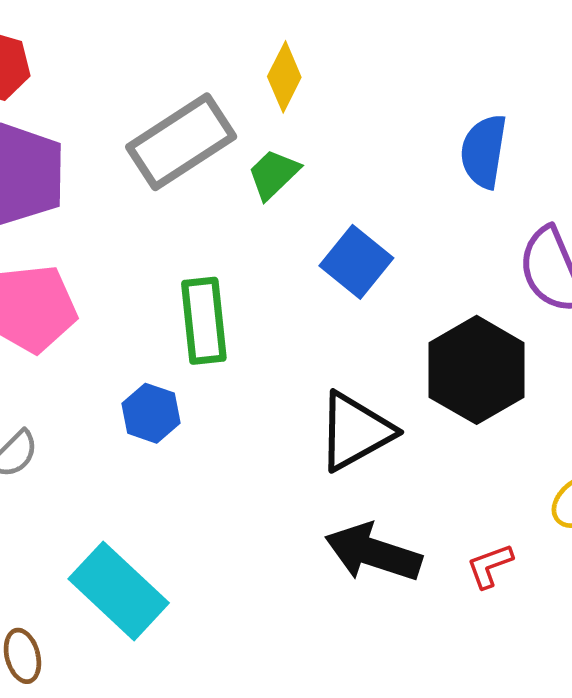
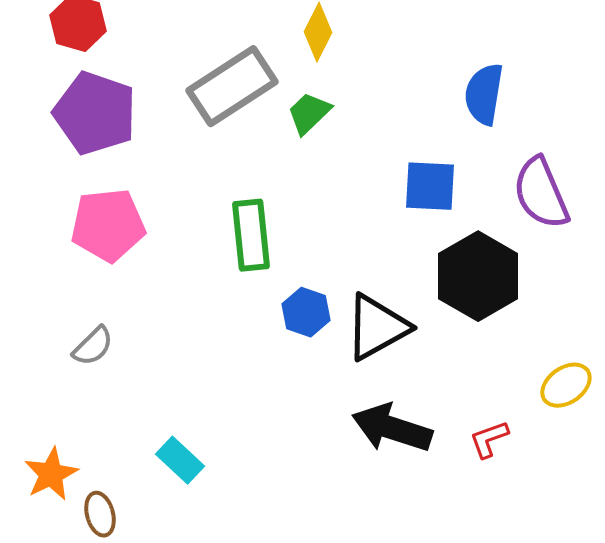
blue square: (356, 262) -> (430, 186), moved, turned -36
blue hexagon: (151, 413) -> (306, 312), moved
cyan rectangle: (119, 591) -> (180, 460), size x0.6

